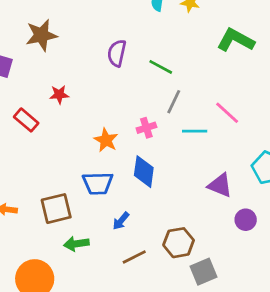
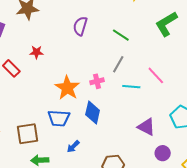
green L-shape: (236, 40) -> (166, 24), turned -64
green line: (161, 67) -> (121, 35), moved
orange star: (106, 140) -> (67, 88), size x1.4

